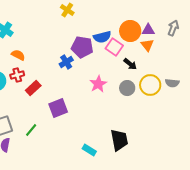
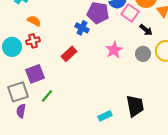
blue cross: (66, 62) -> (82, 28), turned -32
red rectangle: (33, 88) -> (69, 54), moved
purple square: (58, 108) -> (35, 74), moved
cyan rectangle: (89, 150) -> (105, 116), turned -56

